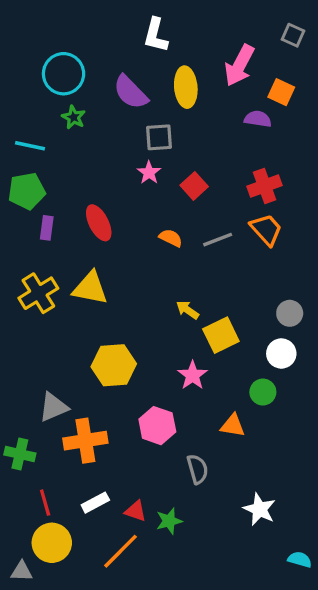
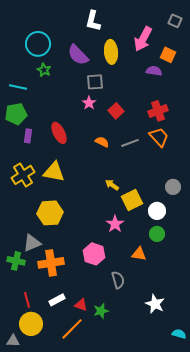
white circle: (281, 353) -> (157, 211), moved
yellow hexagon: (114, 365) -> (50, 213), moved
green cross: (20, 454) -> (16, 261), moved

